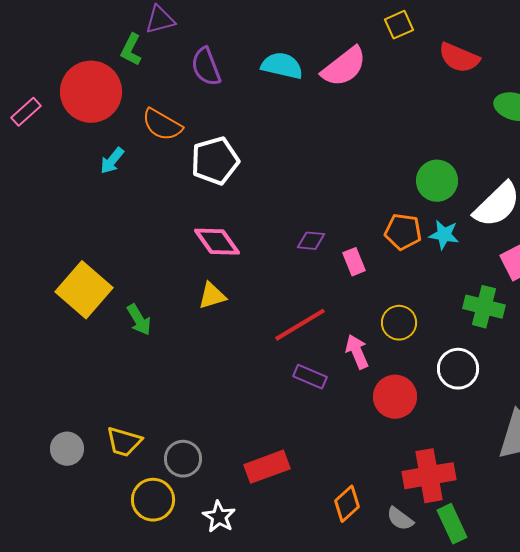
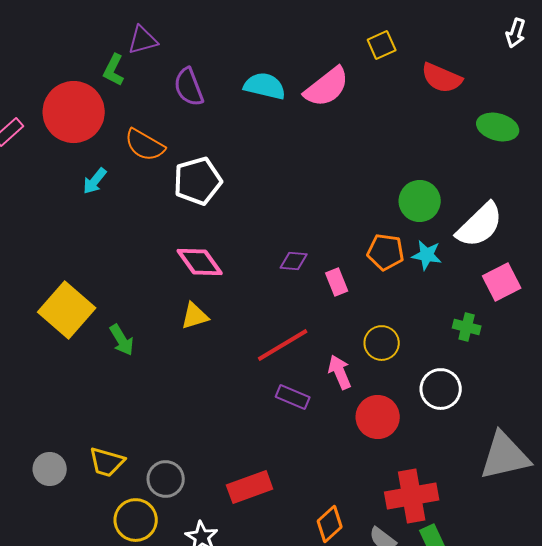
green cross: (484, 307) -> (467, 327), size x0.7

